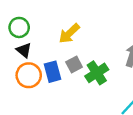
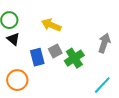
yellow arrow: (69, 33) -> (51, 25), turned 66
orange circle: (29, 75) -> (17, 80), moved

